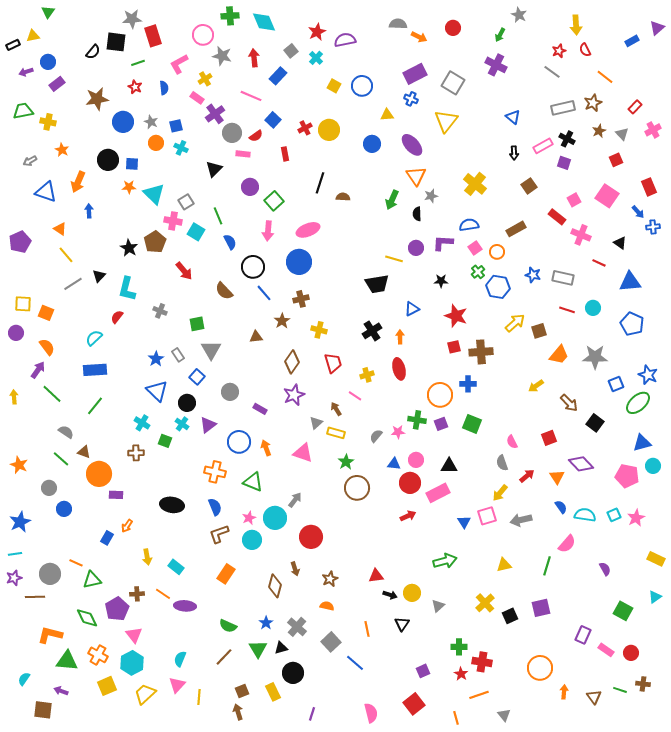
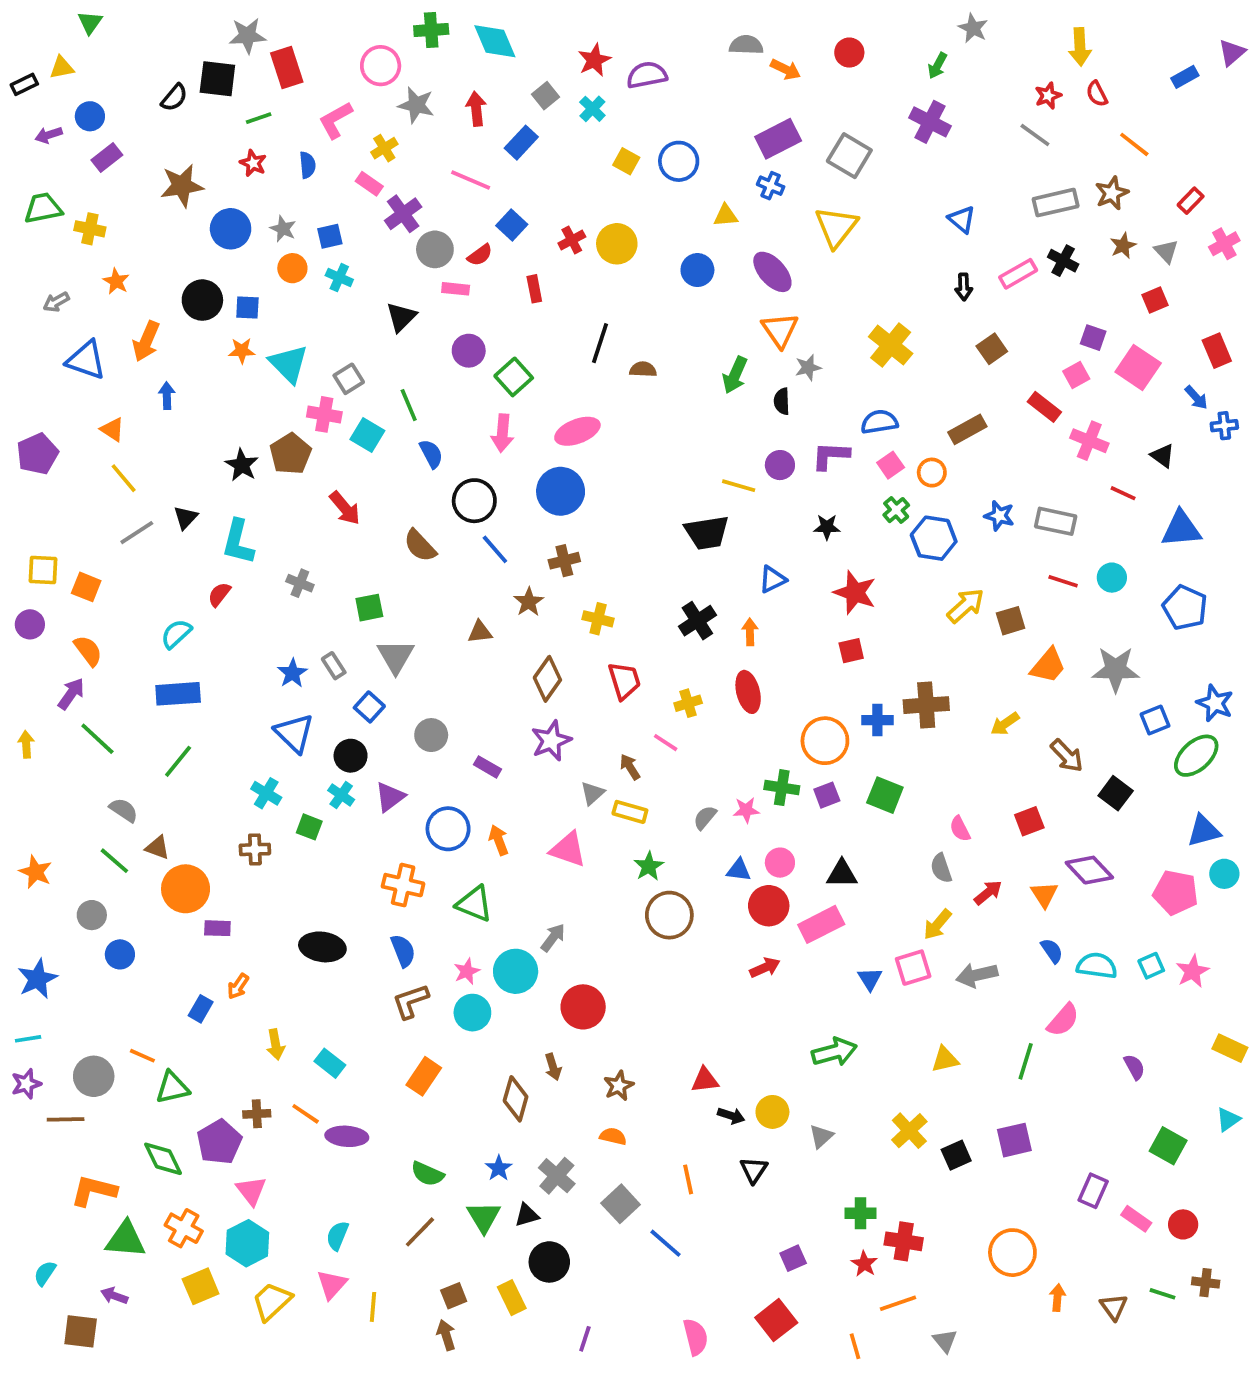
purple square: (564, 163) -> (1093, 338), moved
brown cross: (481, 352) -> (926, 705), moved

